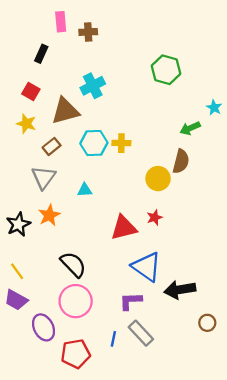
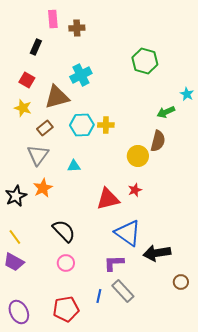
pink circle: (76, 301) -> (66, 263), size x0.6
purple ellipse: (44, 327) -> (19, 312), moved

